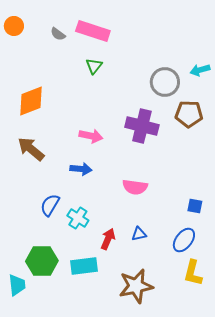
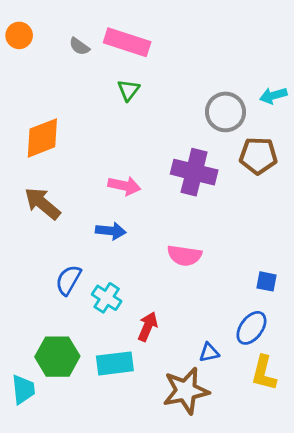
blue triangle: (139, 234) -> (209, 352), moved

